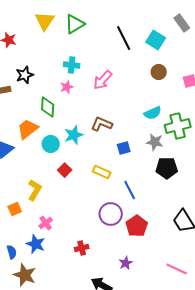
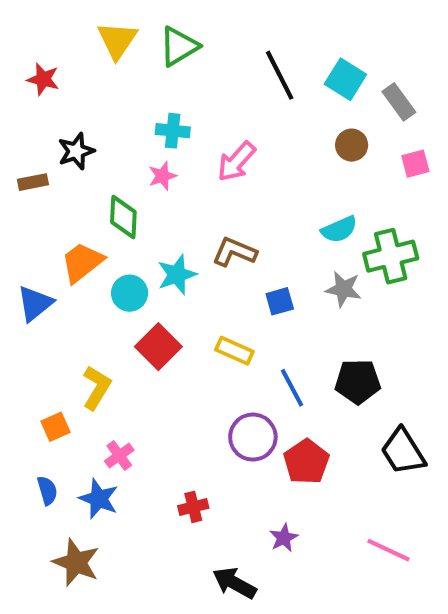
gray rectangle: (182, 23) -> (399, 102), moved
black pentagon: (167, 168) -> (358, 382), moved
red square: (65, 170) -> (158, 347), size x1.5
blue semicircle: (12, 252) -> (47, 491), moved

